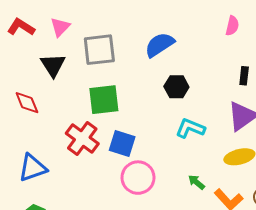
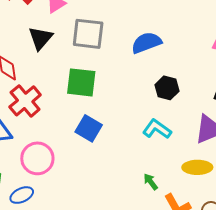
black hexagon: (176, 87) -> (167, 88), moved
red cross: (82, 139) -> (25, 101), moved
pink circle: (138, 178) -> (37, 158), moved

